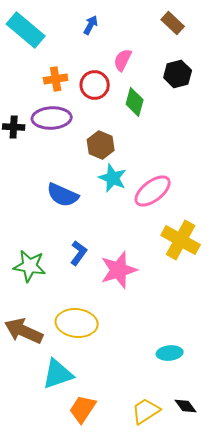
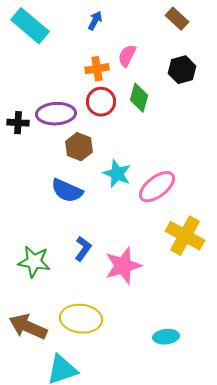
orange cross: (56, 79) -> (97, 69), moved
red circle: (95, 85) -> (101, 102), moved
brown hexagon: (101, 145) -> (79, 147), moved
cyan ellipse: (170, 353) -> (166, 337), moved

